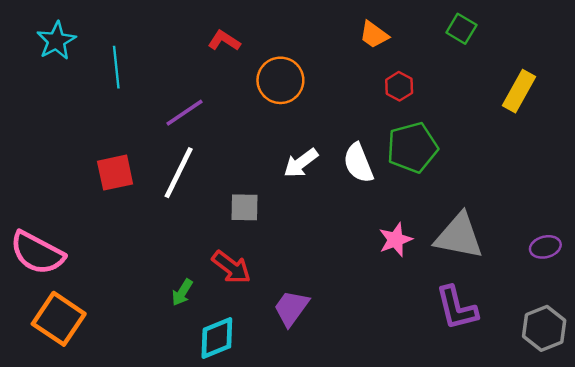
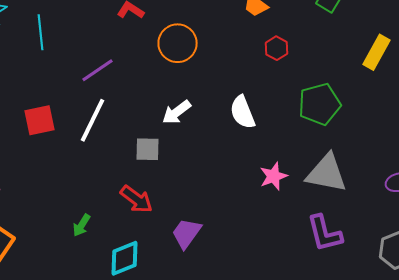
green pentagon: (412, 147) -> (320, 104), moved
white arrow: (301, 163) -> (176, 112), moved
green arrow: (182, 292) -> (82, 225), moved

